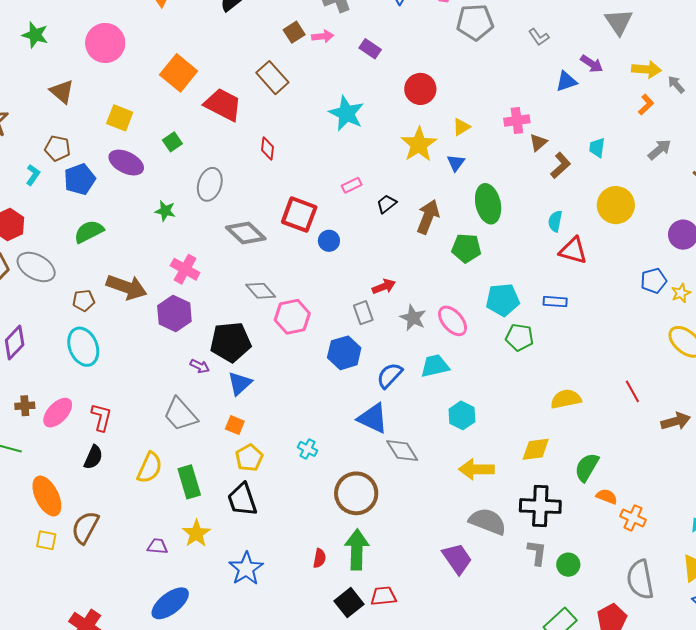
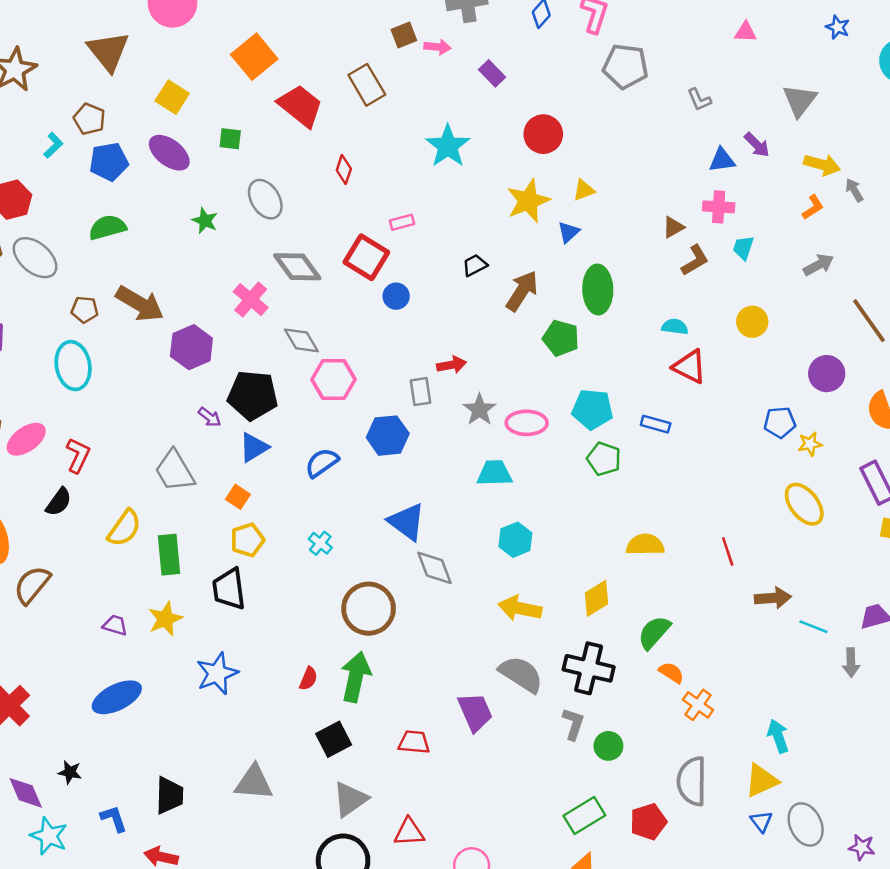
brown triangle: (62, 92) -> (108, 51), size x1.4
pink cross: (517, 120) -> (719, 207), moved
green square: (172, 142) -> (230, 139), turned 30
gray ellipse: (210, 184) -> (265, 199), turned -60
pink rectangle: (352, 185) -> (402, 222), moved
yellow circle: (616, 205) -> (752, 322), size x0.7
cyan semicircle: (555, 221) -> (675, 327), turned 75
pink cross: (185, 269) -> (251, 300), moved
pink ellipse: (453, 321) -> (527, 423), turned -60
blue semicircle: (390, 375) -> (322, 463), moved
yellow diamond: (536, 449) -> (597, 598), turned -36
red trapezoid: (384, 596) -> (414, 742), moved

